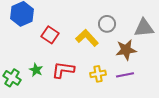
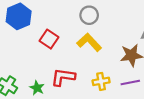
gray circle: (107, 24) -> (89, 15), moved
green star: (36, 70) -> (37, 88), moved

